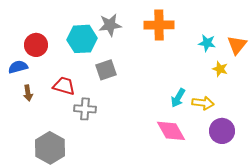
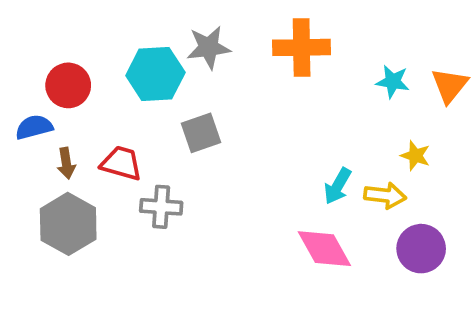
yellow star: (220, 69) -> (415, 156), moved
brown arrow: (28, 93) -> (66, 163), moved
gray hexagon: (50, 148) -> (68, 224), moved

